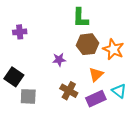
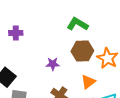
green L-shape: (80, 18) -> (78, 24), turned 115

